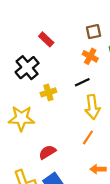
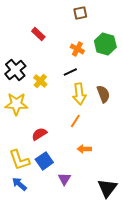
brown square: (94, 32) -> (80, 13), moved
black cross: (27, 68) -> (15, 70), moved
yellow cross: (48, 92) -> (40, 81), turned -32

